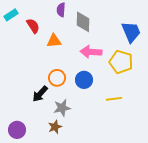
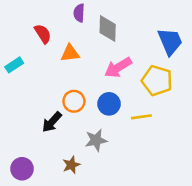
cyan rectangle: (11, 15) -> (14, 65), moved
pink arrow: (91, 52) -> (118, 68), turned -35
yellow line: (114, 99) -> (141, 117), moved
gray star: (62, 108) -> (96, 140), moved

